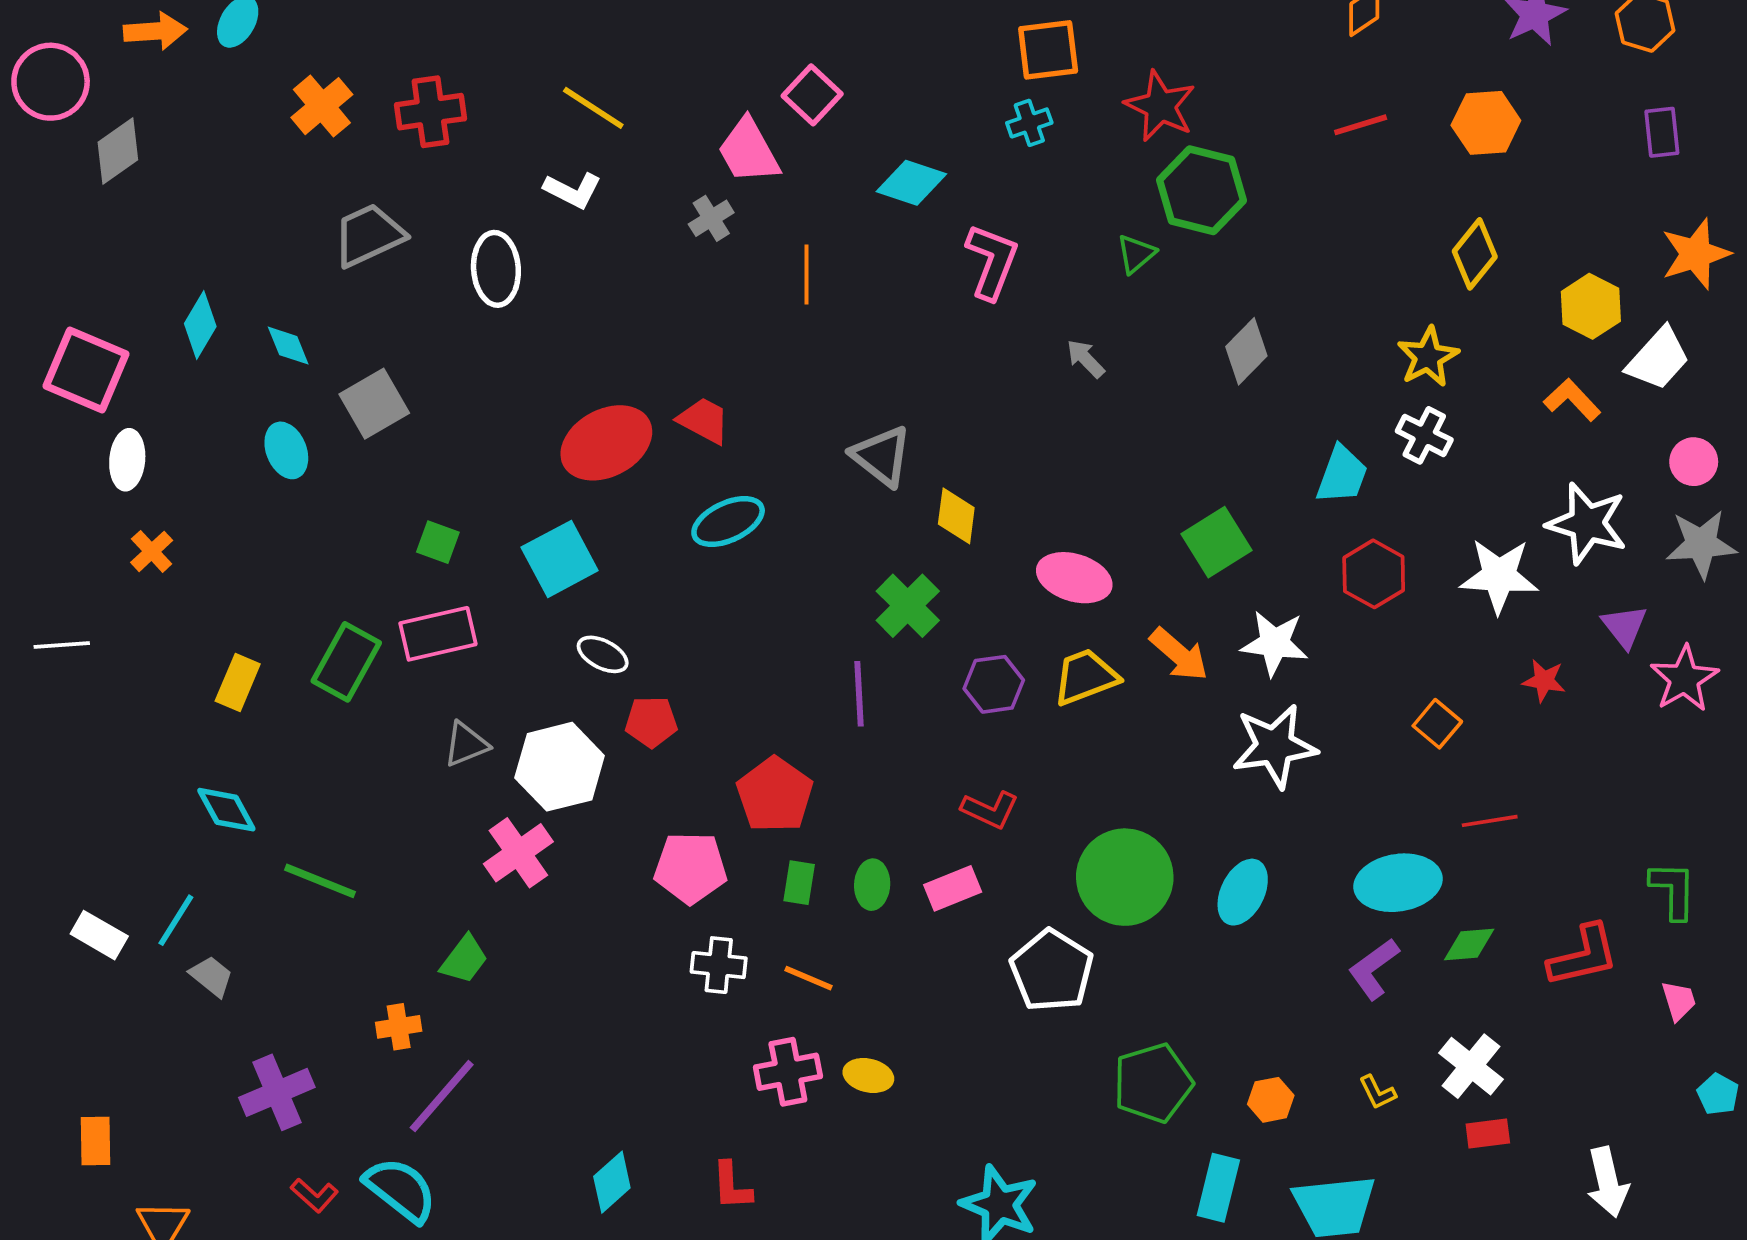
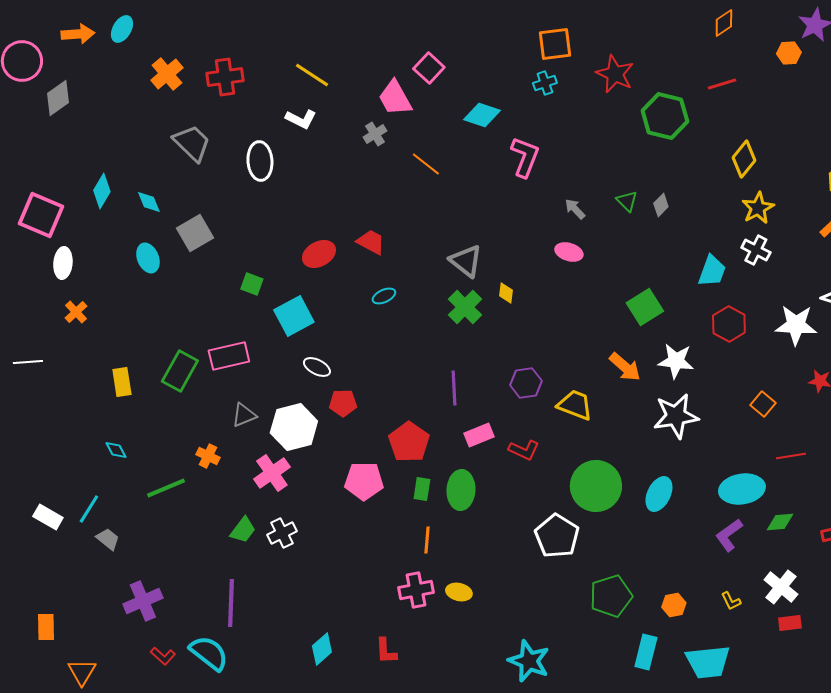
orange hexagon: (1486, 123) -> (789, 53), moved, size x0.7
green hexagon: (1201, 190) -> (665, 116), moved
gray trapezoid: (369, 235) -> (192, 143), turned 69
green triangle: (1136, 254) -> (627, 201), moved, turned -35
yellow diamond: (1475, 254) -> (744, 159), moved
orange line: (807, 274) -> (426, 164), turned -52
gray diamond: (1246, 351) -> (661, 205), size x0.7
red ellipse: (606, 443) -> (319, 254), size x0.7
yellow diamond: (956, 516) -> (506, 293), size x0.7
cyan ellipse: (728, 522) -> (384, 296), size x0.6
green square: (438, 542) -> (252, 284), moved
pink ellipse: (1074, 578) -> (569, 252), moved, size x0.7
green cross: (908, 606) -> (465, 307), moved
yellow trapezoid: (1085, 677) -> (575, 405), moved, turned 42
yellow rectangle: (238, 682) -> (122, 382), turned -32
cyan diamond: (226, 810) -> (116, 450), size x0.7
green line: (320, 881) -> (166, 488), turned -45
green ellipse: (872, 885) -> (461, 490), size x1.5
pink rectangle: (953, 888) -> (479, 435), moved
white cross: (719, 965) -> (282, 533), moved, turned -32
orange line: (808, 978) -> (427, 540), turned 72
orange cross: (399, 1027) -> (208, 456), moved, turned 35
purple line: (442, 1096) -> (231, 603), turned -39

